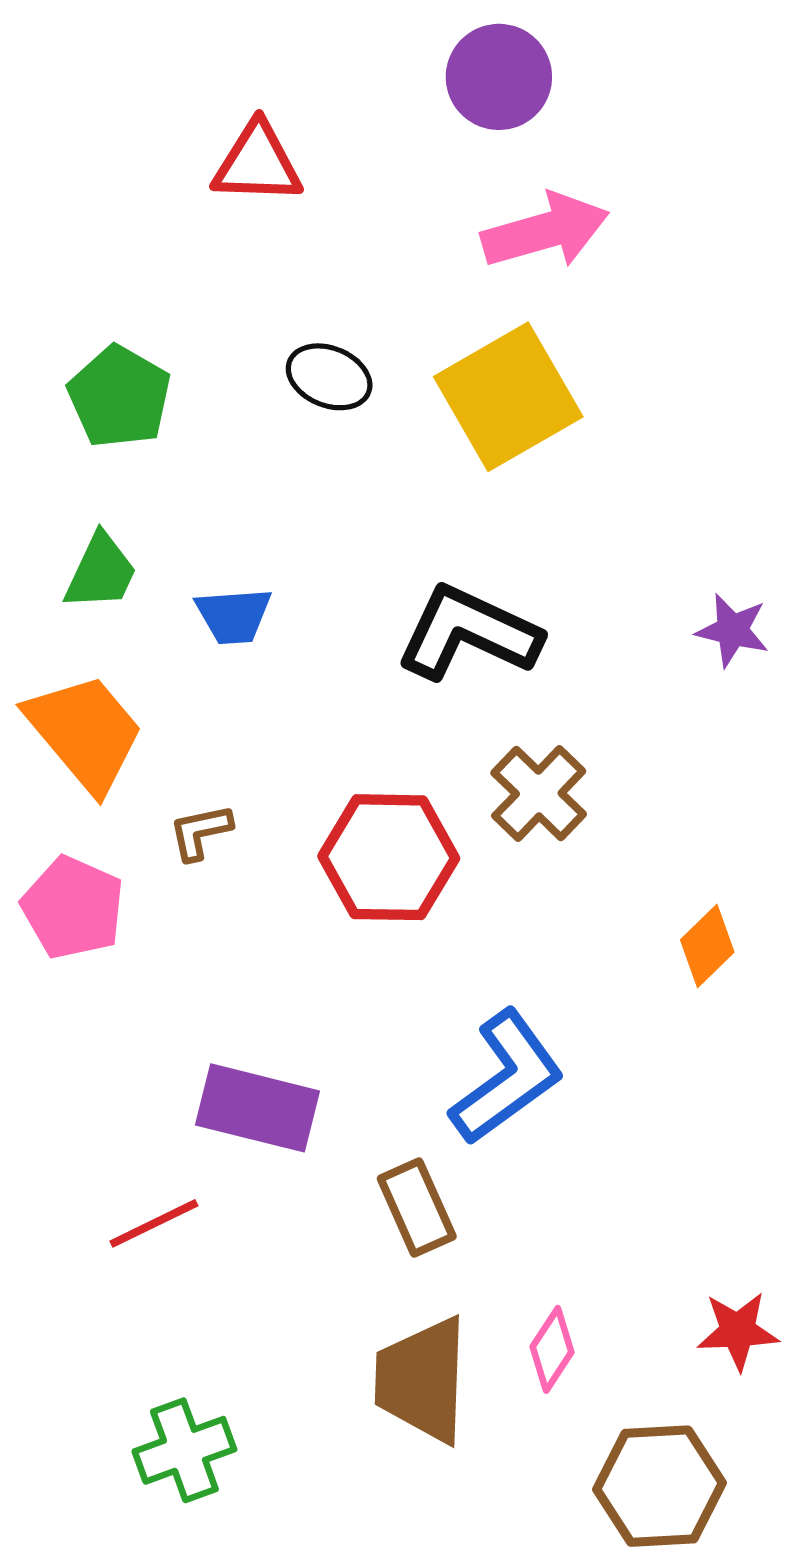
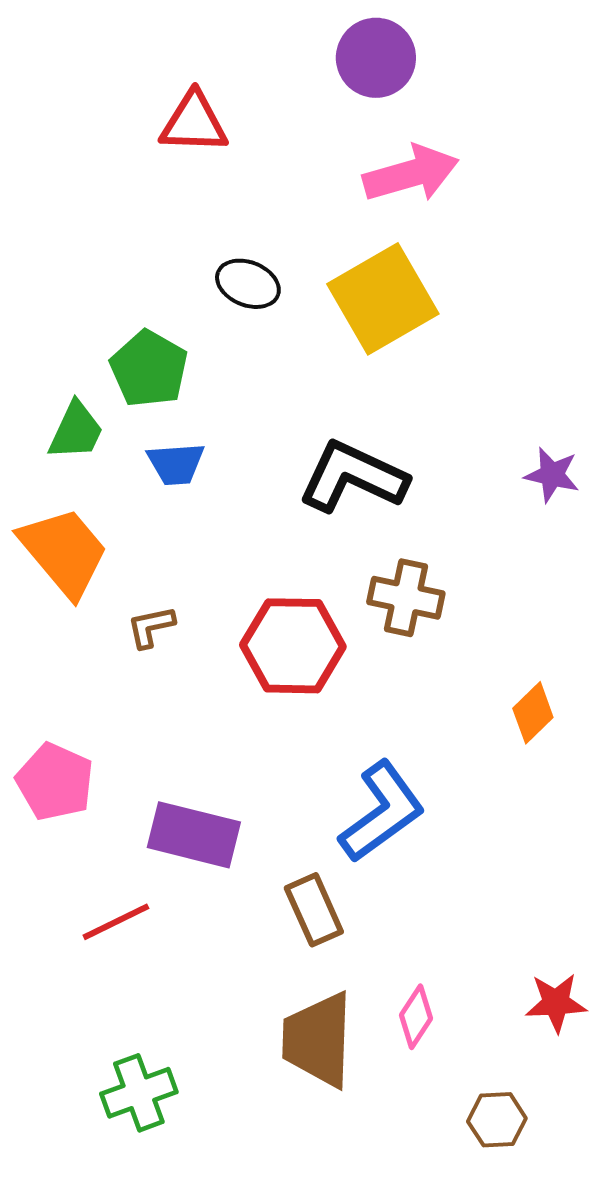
green pentagon: (119, 397) -> (149, 369), moved
brown cross: (539, 793) -> (406, 598), turned -32
pink pentagon: (73, 908) -> (55, 782), moved
brown hexagon: (659, 1486) -> (497, 1120), size x0.6

